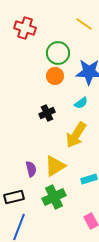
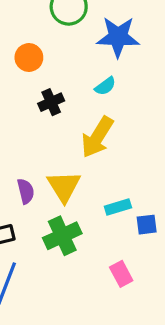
orange circle: (55, 76) -> (29, 58), moved
yellow triangle: (55, 166) -> (64, 186), turned -30

